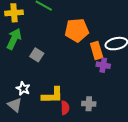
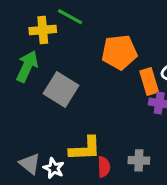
yellow cross: (14, 13) -> (43, 30), moved
gray square: (37, 55) -> (61, 90), size x1.6
white star: (23, 89) -> (54, 168), moved

